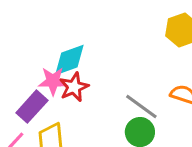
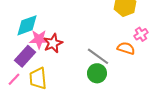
cyan diamond: (69, 60) -> (27, 25), moved

